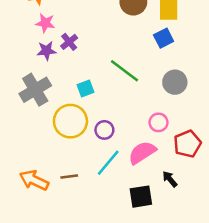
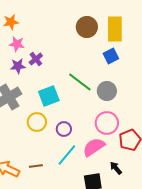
gray circle: (175, 82) -> (107, 91), moved
cyan square: (86, 88) -> (49, 96), size x1.5
yellow circle: (70, 121) -> (37, 122), size x0.7
pink circle: (158, 122) -> (107, 123), size x1.5

